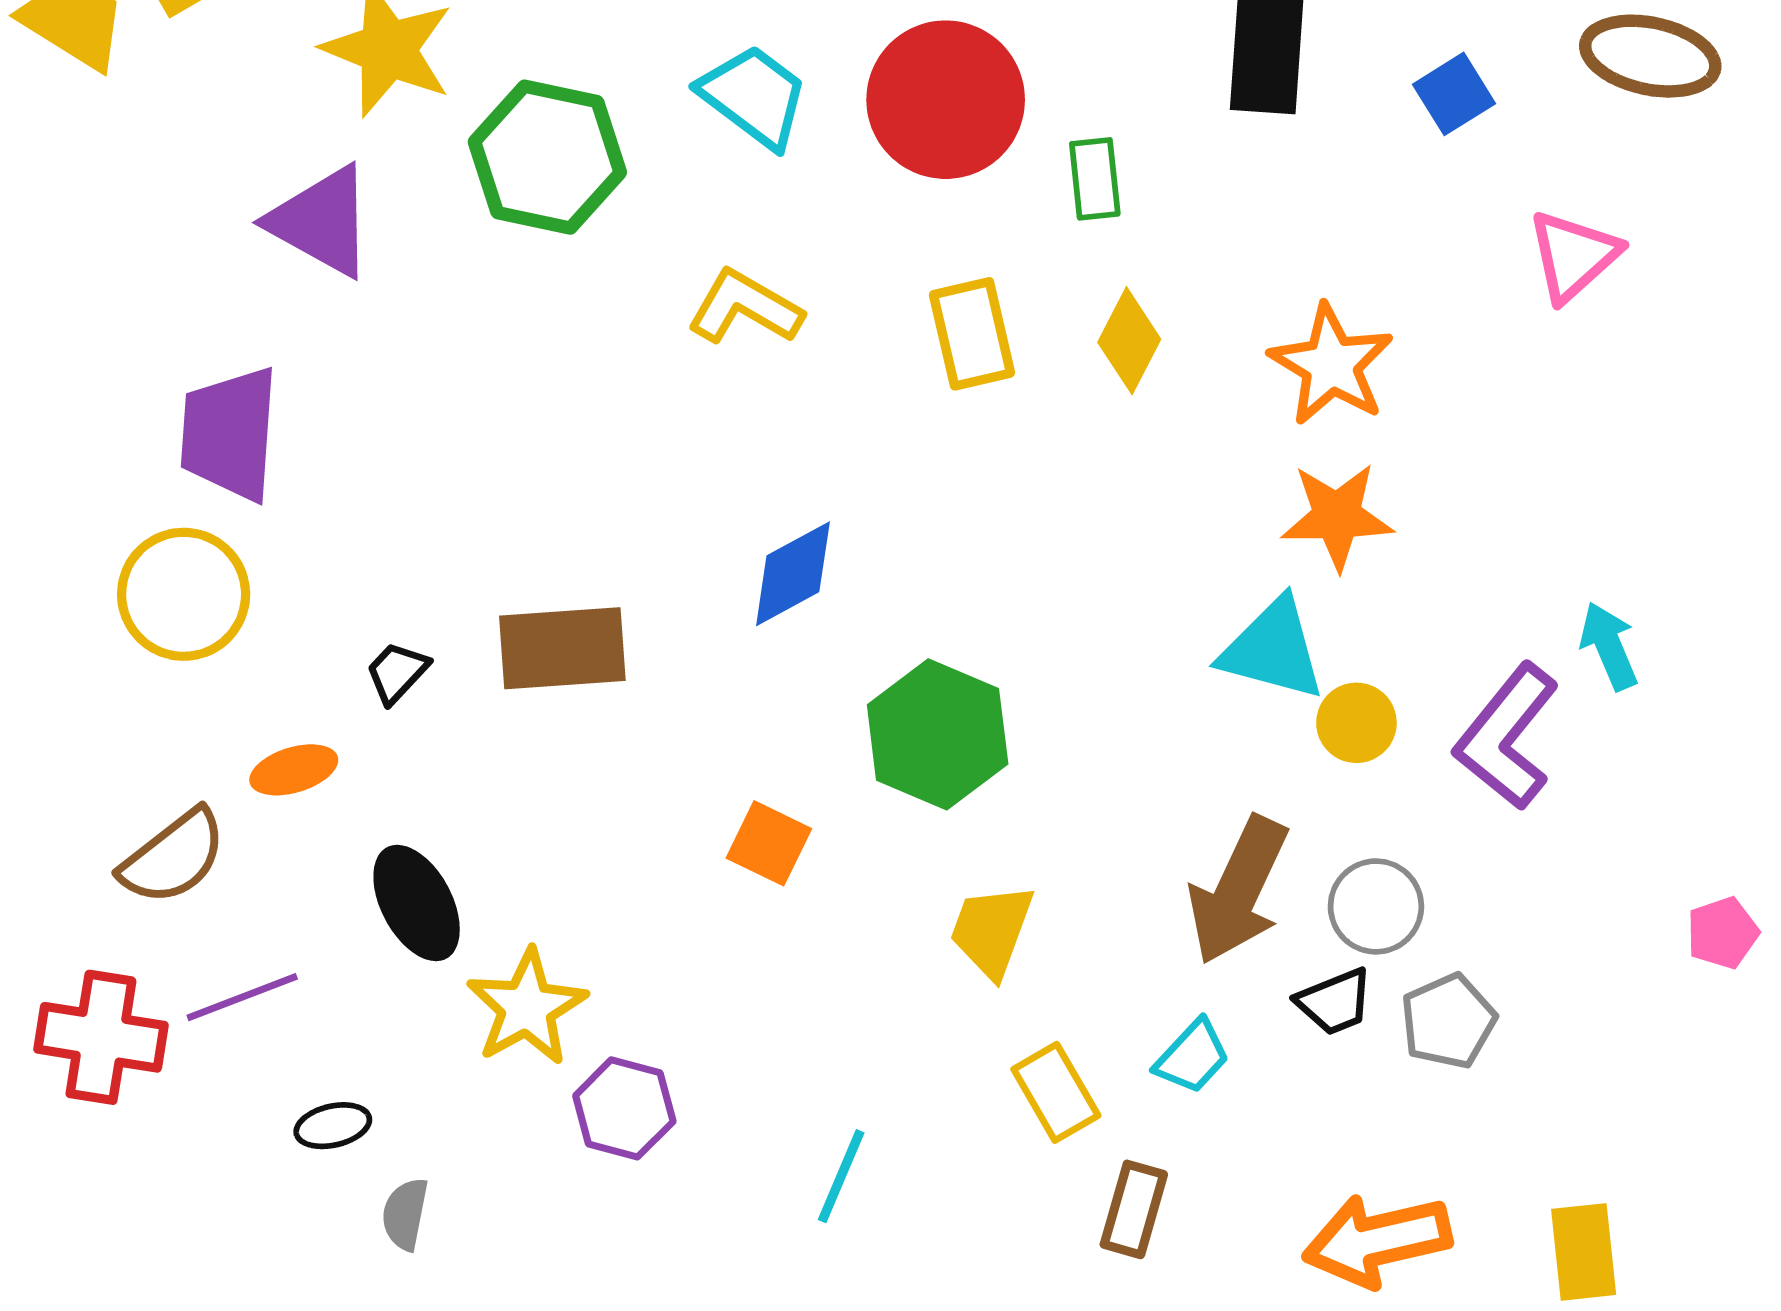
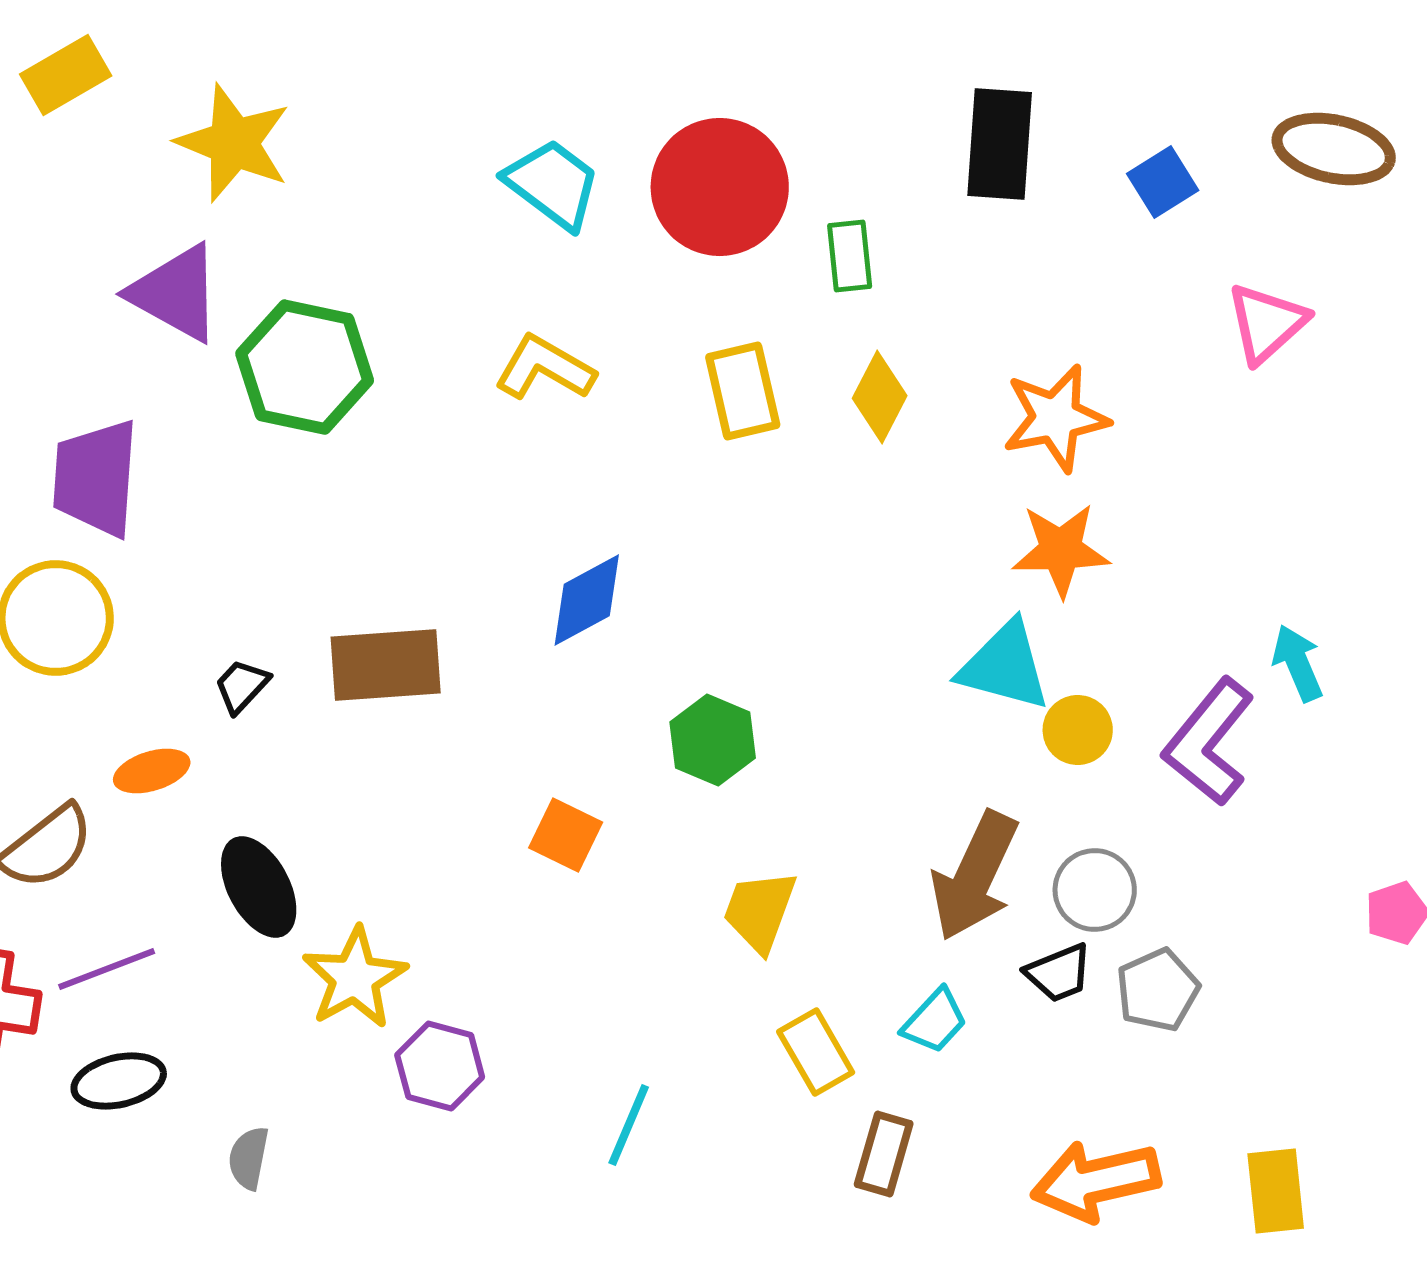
green hexagon: (547, 157) -> (305, 367), moved
orange star: (1331, 365) -> (1056, 418), turned 30
green hexagon: (938, 734) -> (713, 740), size x0.7
black ellipse: (333, 1126) -> (119, 1081), moved, size x1.4

